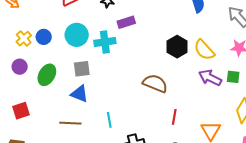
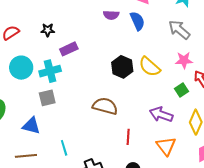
gray square: (82, 69) -> (47, 98), moved
green square: (233, 77) -> (182, 90), turned -32
purple arrow: (210, 78) -> (161, 114), moved

